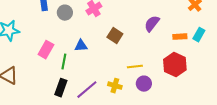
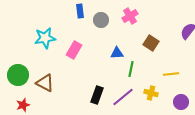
pink rectangle: (46, 50) -> (74, 50), moved
green line: (64, 62) -> (131, 69), moved
purple circle: (144, 84) -> (181, 102), moved

